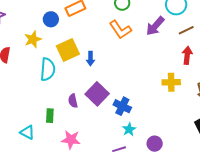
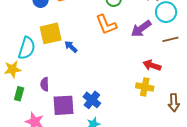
yellow star: (33, 39) -> (12, 69), moved
red arrow: (187, 55) -> (152, 65), moved, turned -90
blue arrow: (90, 59) -> (71, 47), turned 120
purple square: (97, 94) -> (64, 105), moved, turned 30

